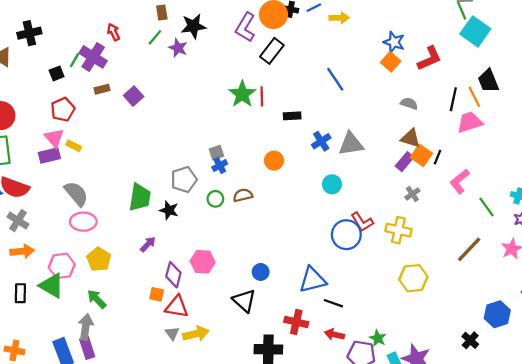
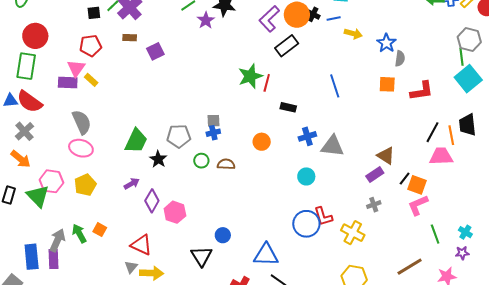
blue star: (394, 42) -> (386, 43), moved
orange square: (391, 62) -> (387, 84), turned 36
gray semicircle: (409, 104) -> (400, 58), moved, turned 63
orange square: (421, 155) -> (417, 185), moved, turned -30
orange arrow: (22, 251) -> (21, 159), turned 30
purple diamond: (173, 275) -> (152, 201), moved
orange square: (157, 294) -> (100, 230), moved
green arrow: (97, 299) -> (79, 233), moved

